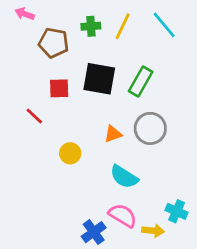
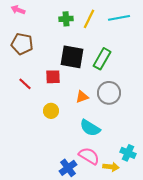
cyan line: (164, 25) -> (119, 18), turned -60
brown pentagon: (54, 43) -> (22, 44), moved
red square: (59, 88) -> (53, 77), moved

